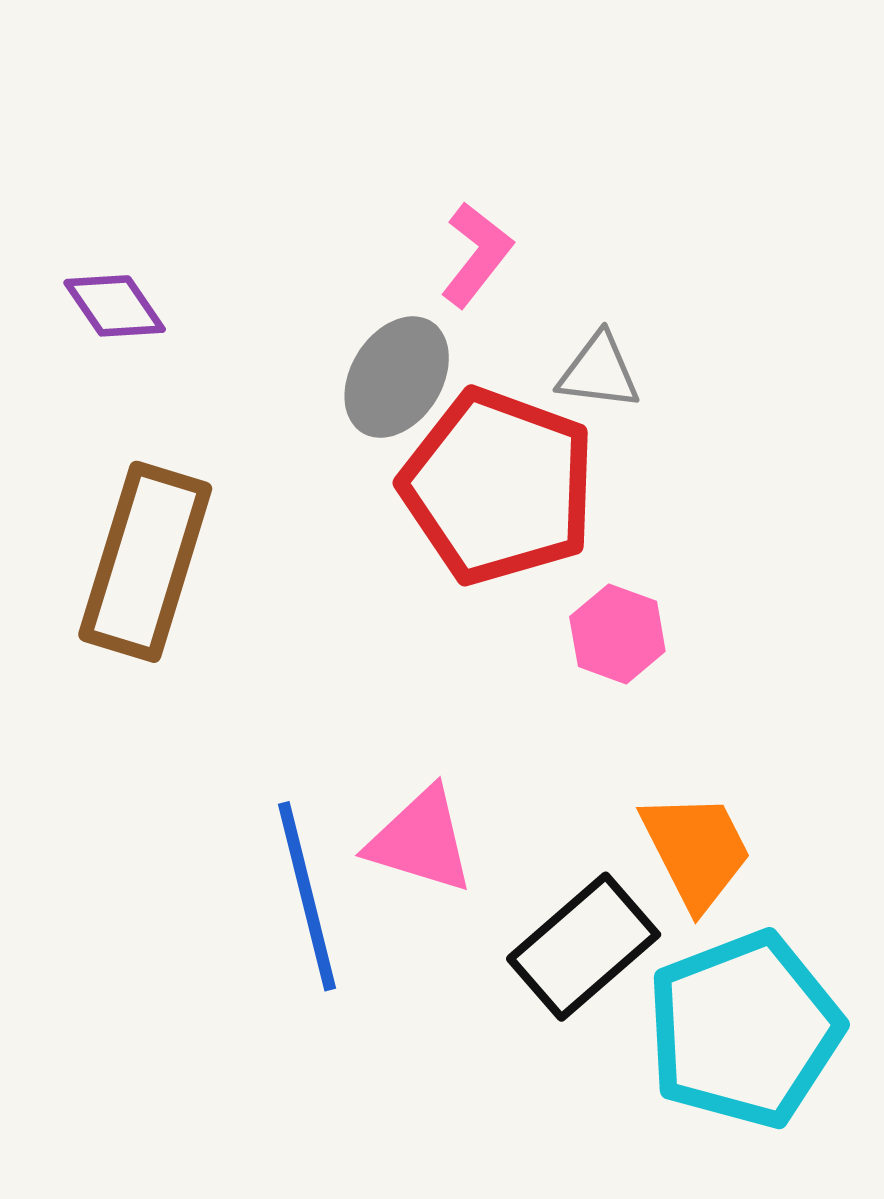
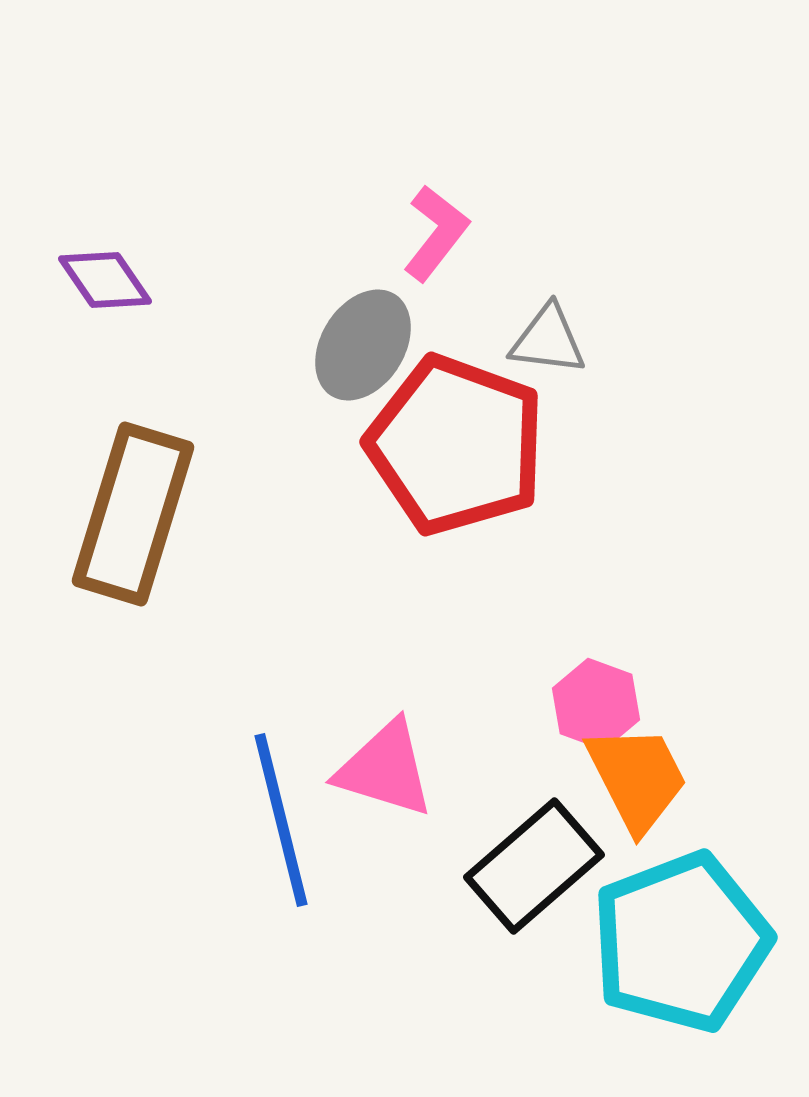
pink hexagon: (617, 634) -> (596, 704), moved

